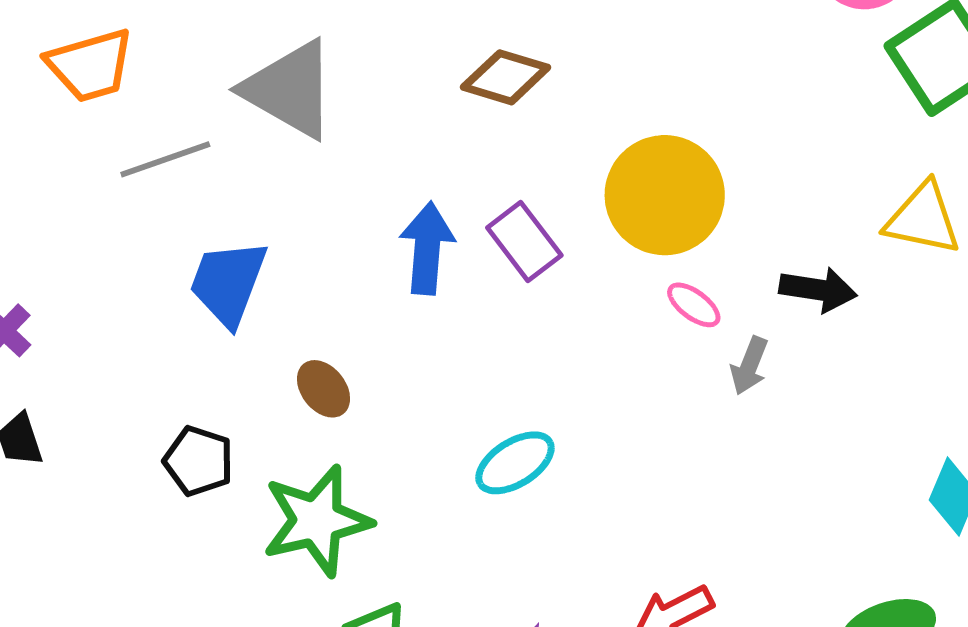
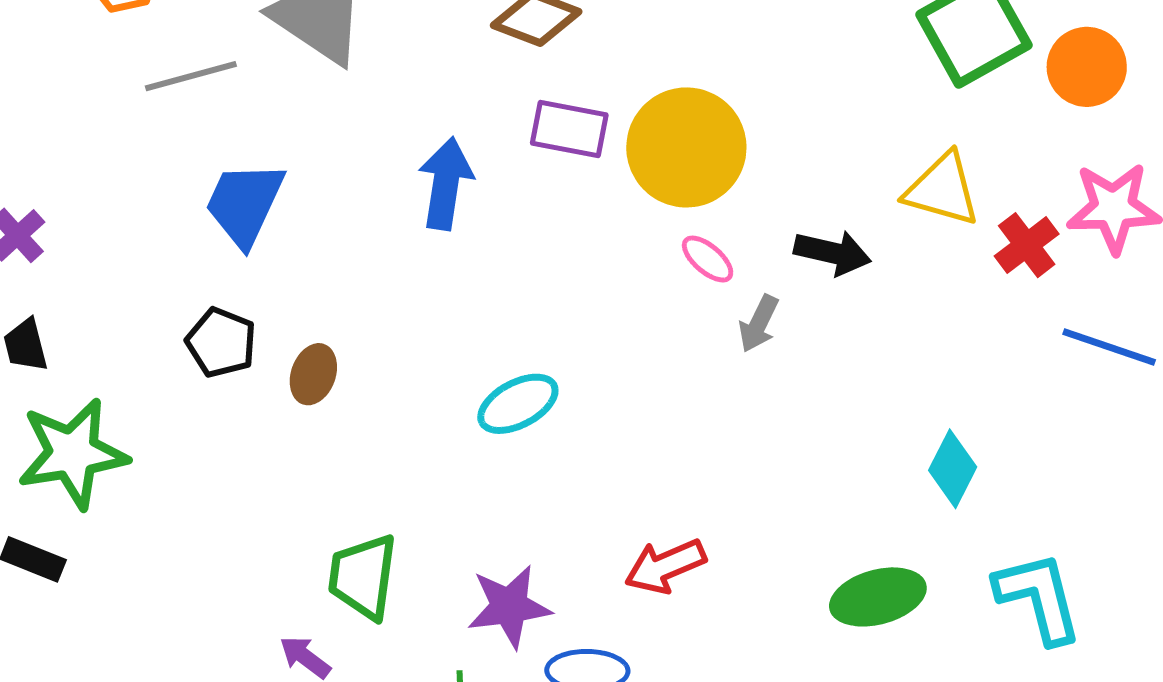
purple rectangle: (524, 241) -> (569, 129), moved, turned -46
brown ellipse: (324, 389) -> (313, 374), moved, turned 54
black pentagon: (199, 461) -> (221, 342), moved
green star: (317, 521) -> (73, 453), moved

